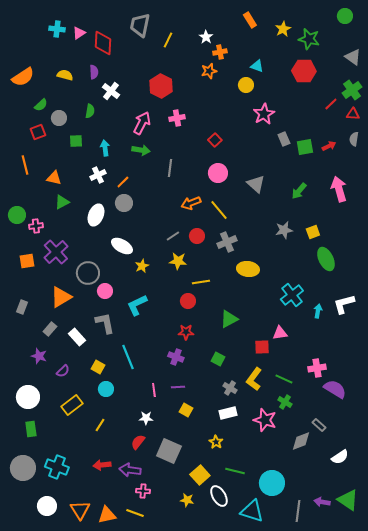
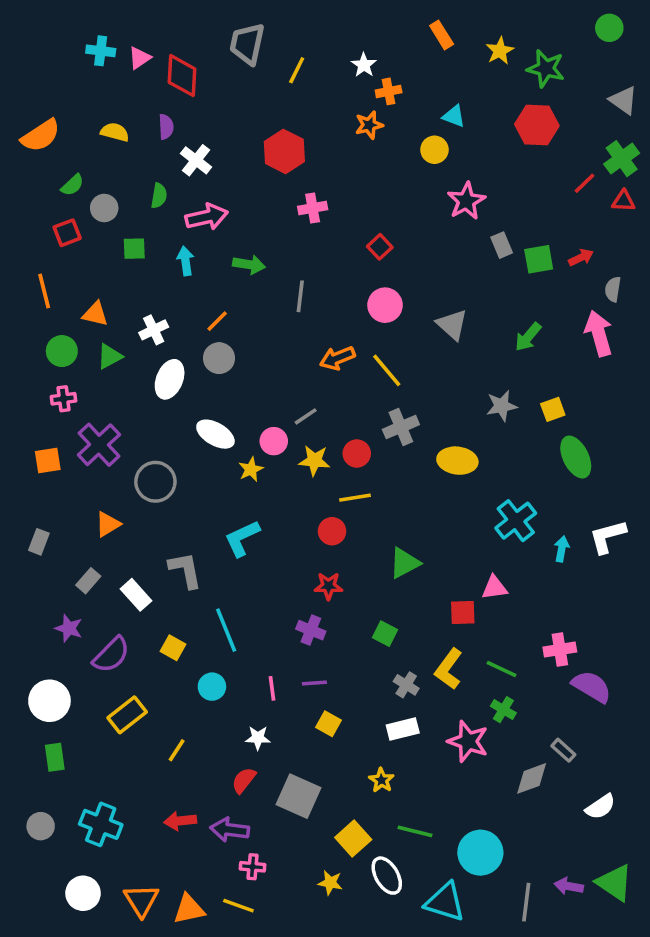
pink arrow: (142, 123) -> (207, 217), moved, turned 50
gray semicircle: (354, 139) -> (613, 289), moved
white cross: (98, 175) -> (154, 330), moved
green circle: (17, 215) -> (62, 351), moved
red circle: (197, 236) -> (357, 453), moved
yellow ellipse: (248, 269) -> (457, 461), moved
pink circle: (105, 291) -> (274, 441), moved
orange triangle: (61, 297) -> (108, 524), size x0.7
purple semicircle: (63, 371) -> (111, 655), size x1.6
cyan circle: (106, 389) -> (212, 687), moved
gray circle: (23, 468) -> (41, 826), size x0.6

